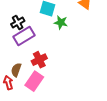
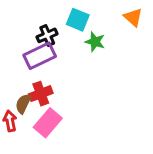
black cross: (18, 23) -> (47, 35), moved
red cross: (39, 60) -> (41, 94), moved

